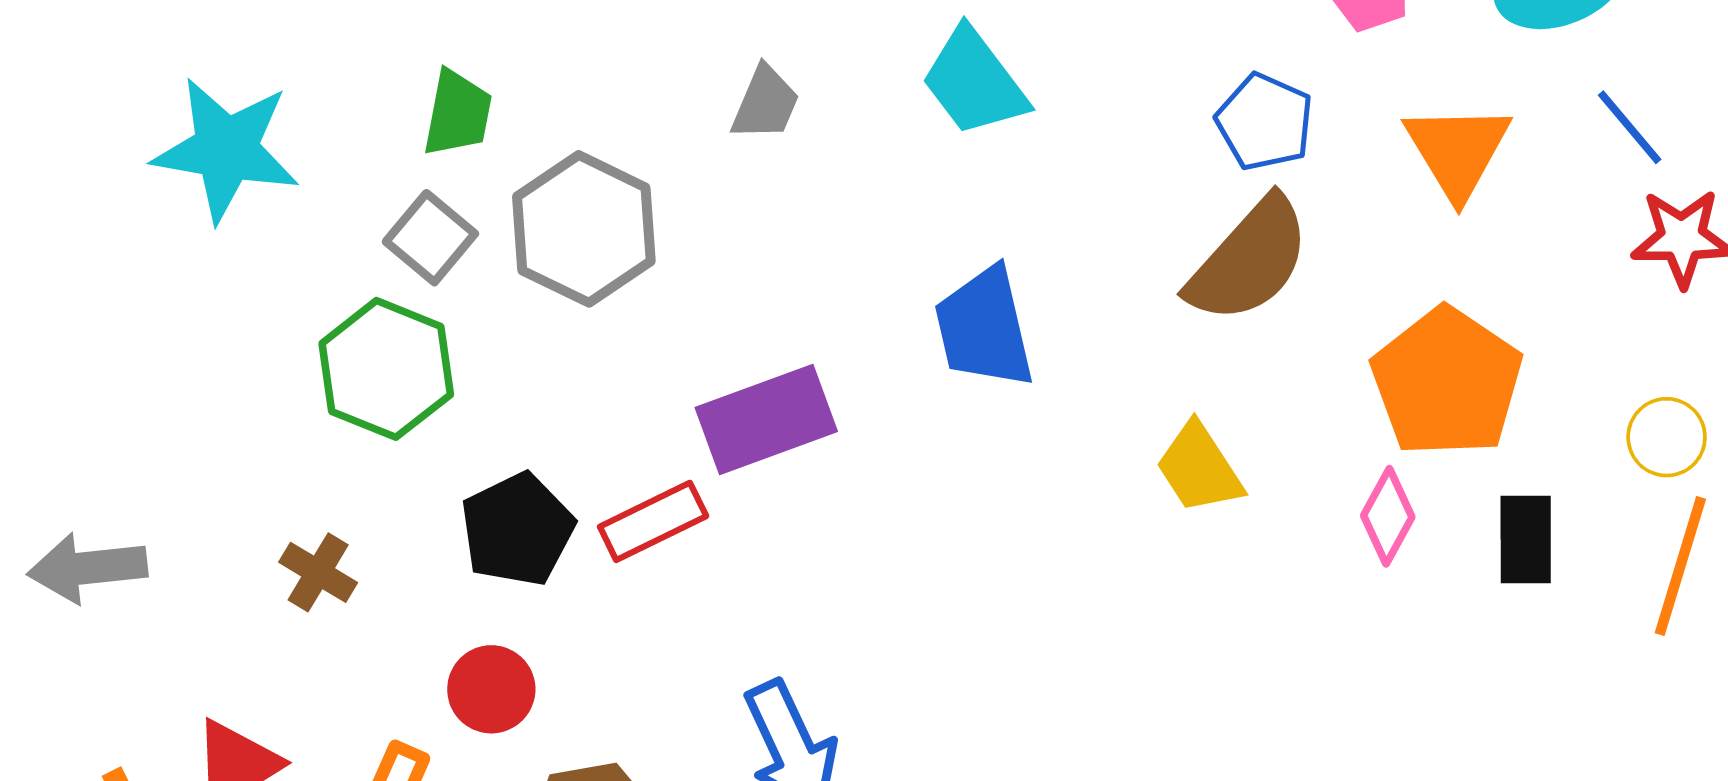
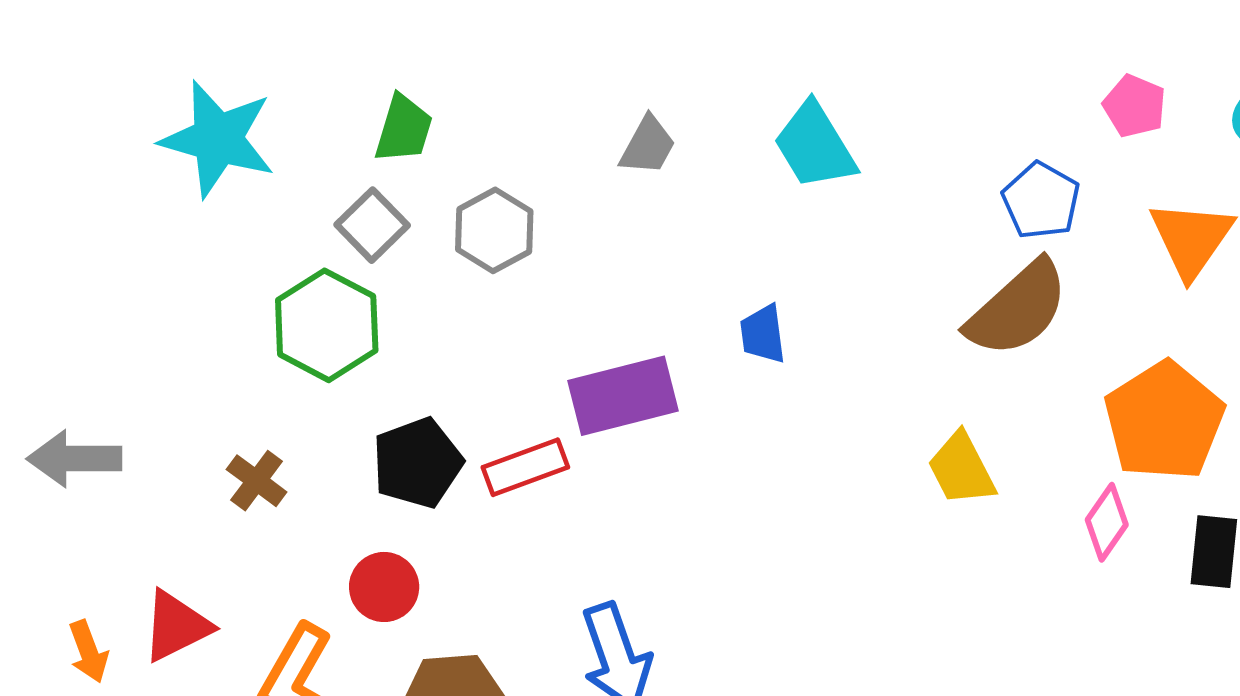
gray hexagon: (584, 229) -> (494, 230), size x0.7
blue trapezoid: (984, 328) -> (763, 334), moved, size x0.6

